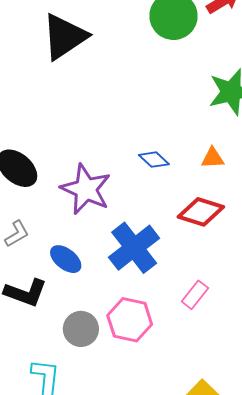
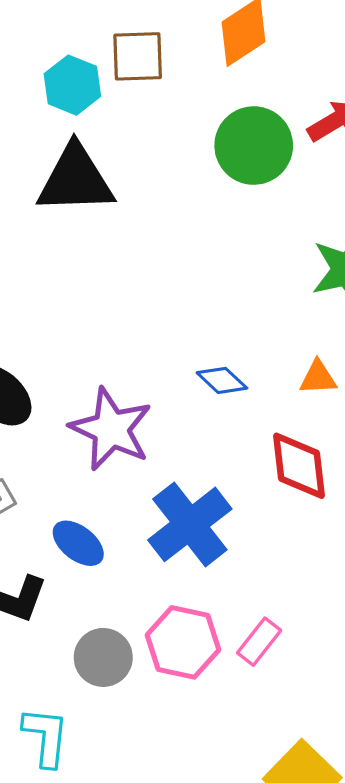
black triangle: (64, 37) -> (75, 180), turned 32
red diamond: (201, 212) -> (299, 466), turned 66
pink rectangle: (195, 295) -> (259, 642), moved

